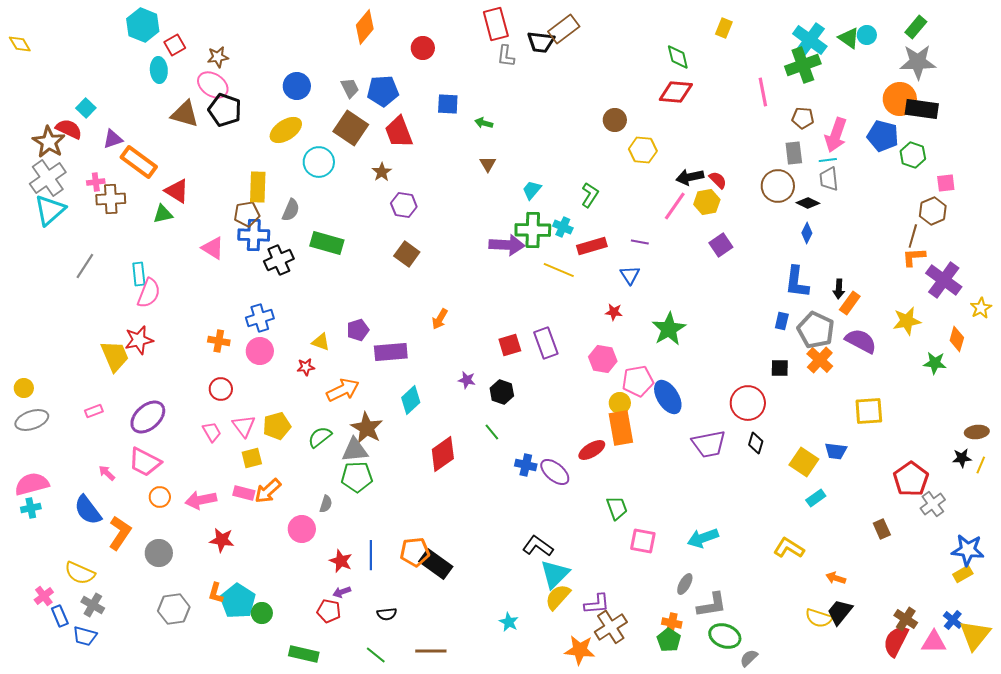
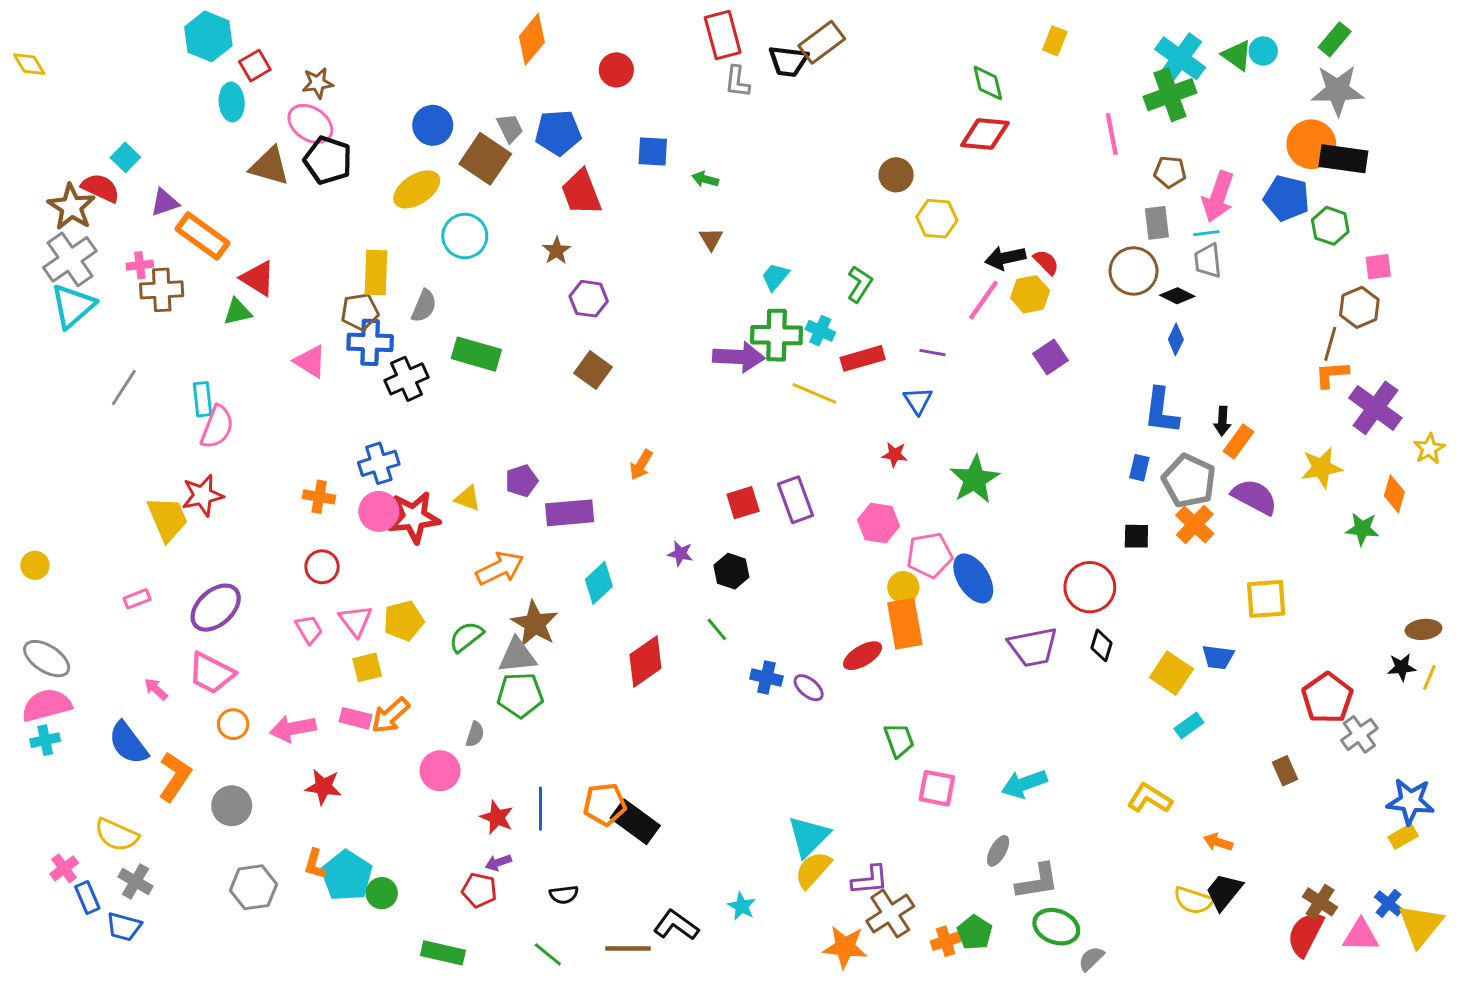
brown square: (351, 128) -> (485, 159), moved
red star: (306, 367) -> (414, 517), moved, size x2.0
gray ellipse: (32, 420) -> (47, 659), moved, turned 52
purple ellipse: (555, 472) -> (809, 688), size x0.7
black L-shape: (538, 546) -> (676, 925), moved
orange cross: (672, 623) -> (946, 941), moved, turned -30

